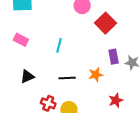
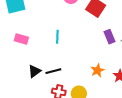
orange star: (96, 75) -> (97, 70), moved
black line: (67, 78) -> (53, 71), moved

